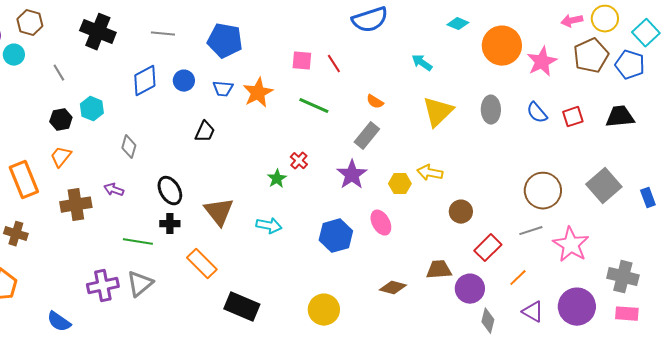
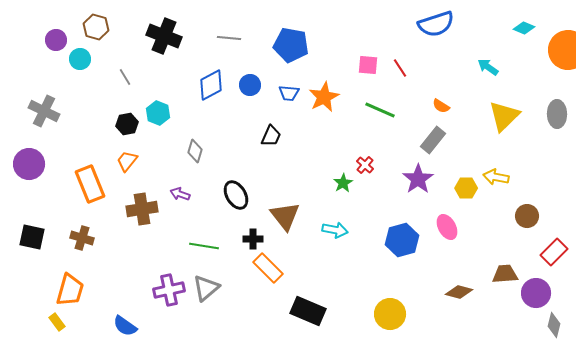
black cross: (170, 224) -> (253, 239), moved

